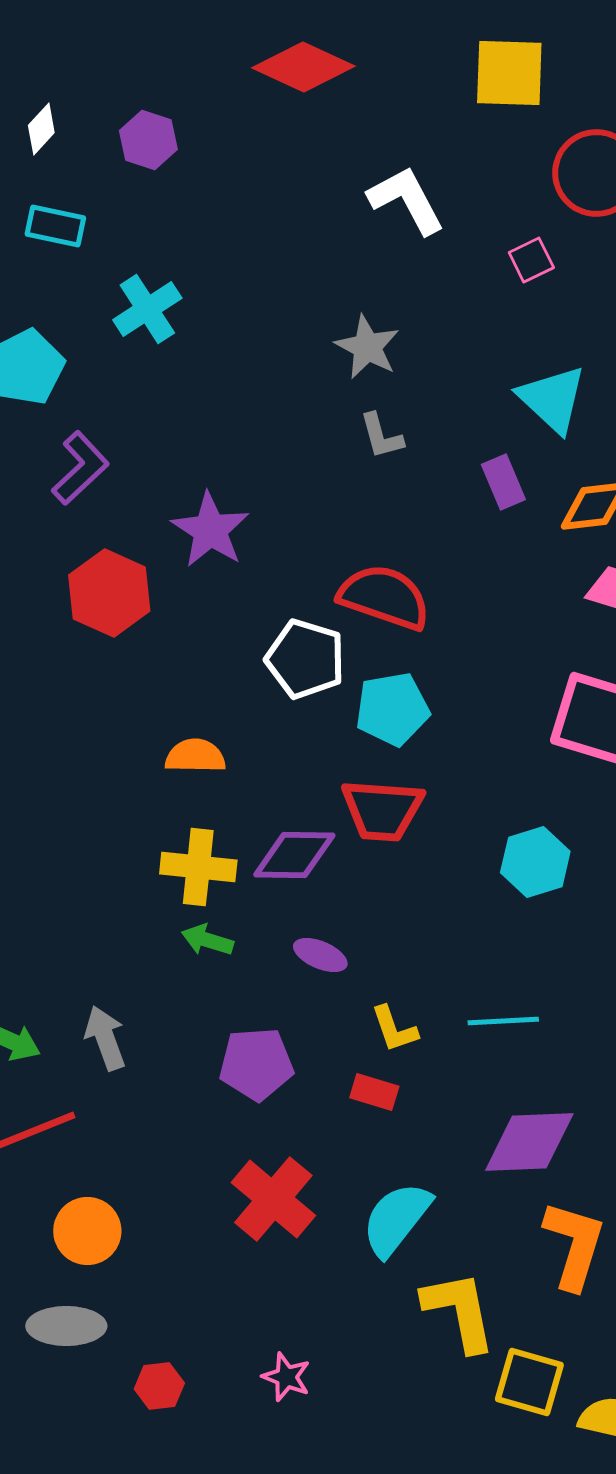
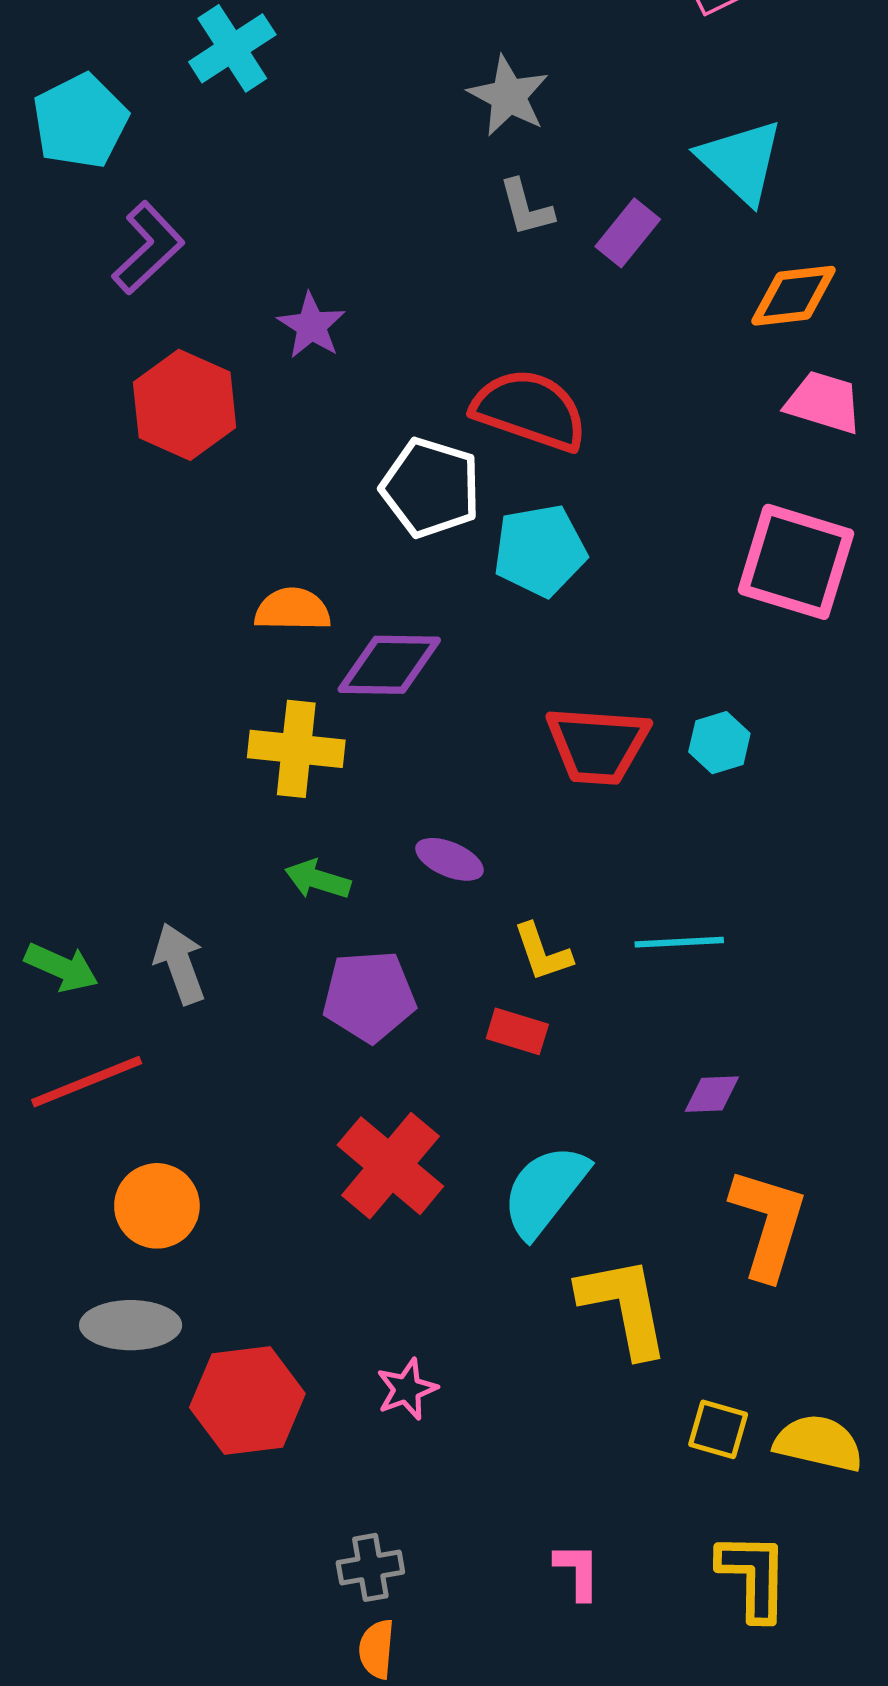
purple rectangle: (503, 482) -> (628, 233), moved, turned 62
purple star: (210, 530) -> (311, 326), size x0.7
red trapezoid: (382, 810) -> (598, 745), moved
purple diamond: (294, 855) -> (389, 665), moved
cyan hexagon: (535, 862) -> (719, 743), size x0.7
green arrow: (207, 940) -> (318, 879), moved
purple diamond: (529, 1142) -> (712, 1094), size x0.5
pink star: (286, 1377) -> (407, 1389), turned 30
yellow square: (529, 1382) -> (718, 1429), moved, size x0.7
red hexagon: (159, 1386) -> (247, 1400), size x1.8

